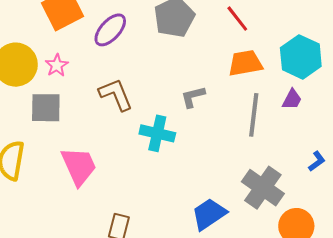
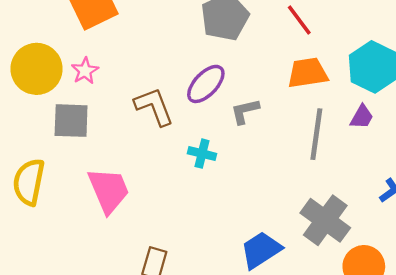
purple ellipse: (110, 30) -> (206, 84), moved
cyan cross: (157, 133) -> (202, 154), size x0.7

